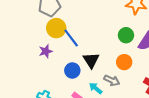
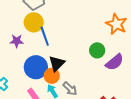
orange circle: (124, 62) -> (52, 76), moved
blue circle: (72, 70) -> (36, 67), size x1.5

